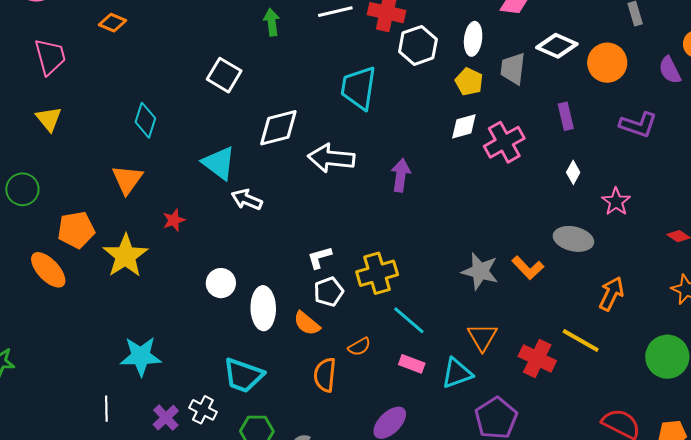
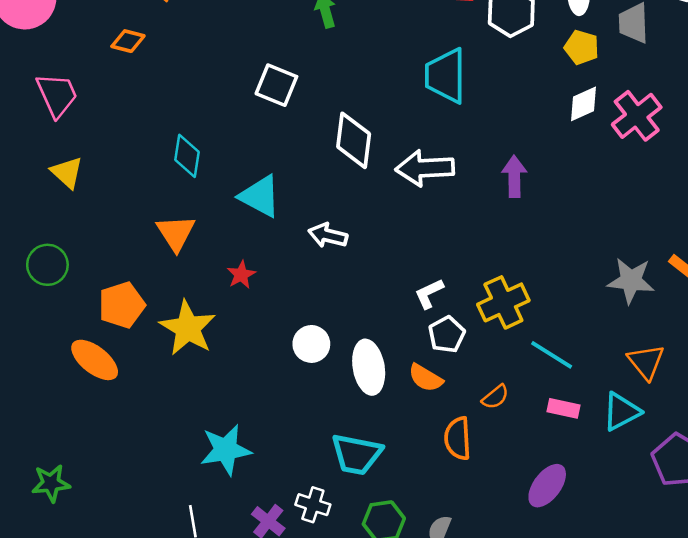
white diamond: (278, 128) -> (354, 140), turned -60
cyan triangle: (219, 163) -> (260, 196), moved

